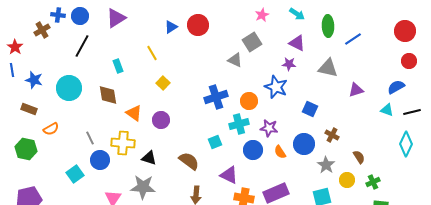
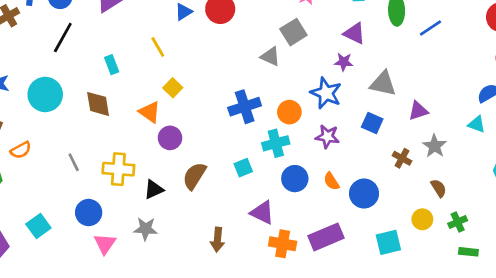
gray triangle: (328, 68) -> (383, 84), moved
purple triangle: (356, 90) -> (418, 111), moved
orange triangle: (134, 113) -> (150, 112), moved
purple star: (269, 128) -> (327, 137), moved
blue circle: (304, 144) -> (364, 194), moved
black triangle: (149, 158) -> (154, 189), turned -42
blue circle: (100, 160) -> (89, 213), moved
brown semicircle: (189, 161) -> (194, 176), moved, turned -95
gray star: (326, 165) -> (435, 146), moved
cyan square: (75, 174) -> (38, 226), moved
gray star: (143, 187) -> (146, 229), size x0.7

